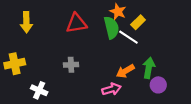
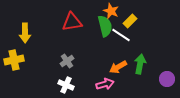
yellow arrow: (26, 22) -> (25, 33), moved
gray cross: (71, 65) -> (67, 61), turned -32
purple circle: (158, 85) -> (167, 79), moved
white cross: (39, 90) -> (66, 85), moved

